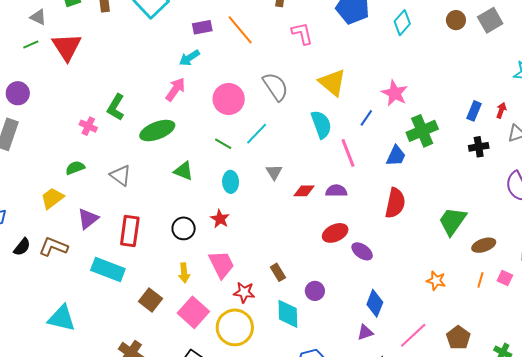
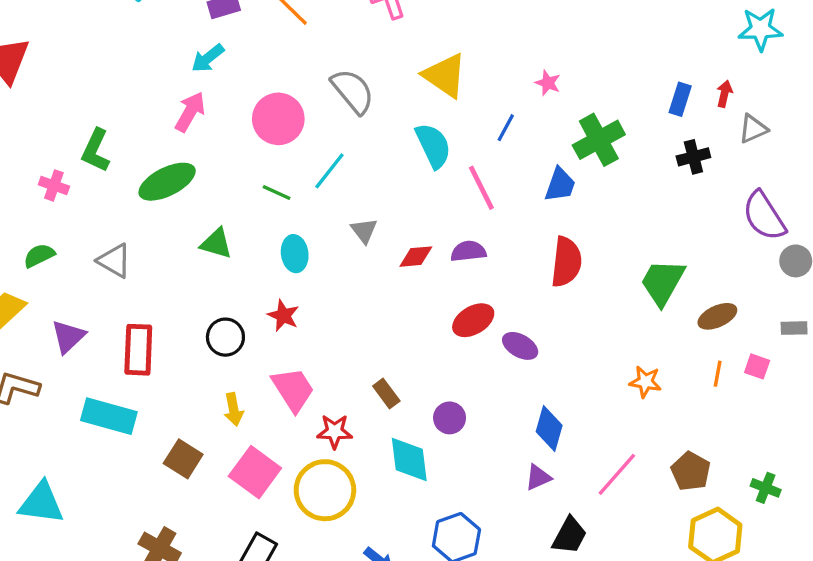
pink star: (395, 93) -> (548, 83), size x0.6

